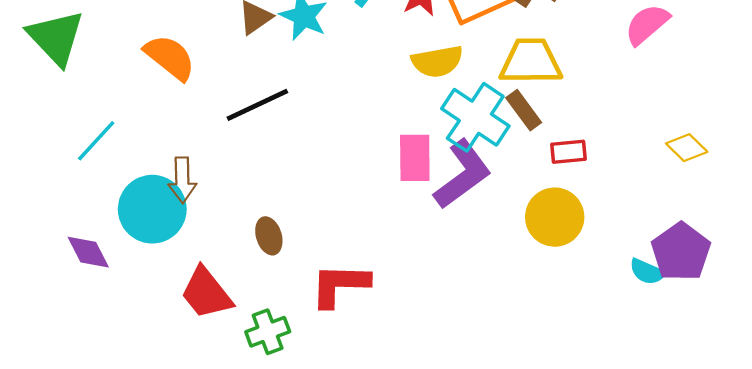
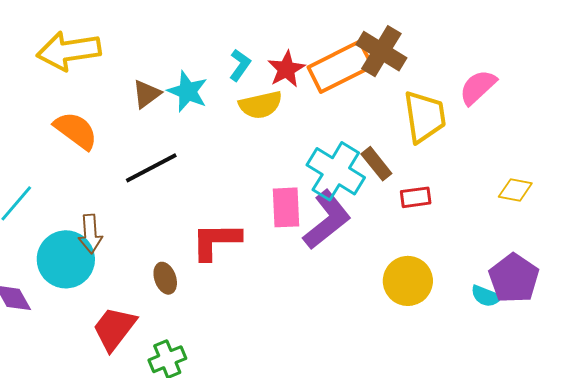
yellow semicircle: (437, 61) -> (261, 105), moved
yellow trapezoid: (531, 62) -> (425, 117), moved, turned 84
yellow diamond: (687, 148) -> (515, 190), turned -32
yellow circle: (555, 217) -> (408, 281), moved
red L-shape: (340, 285) -> (216, 241), moved
red trapezoid: (206, 293) -> (114, 328), turned 78

